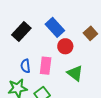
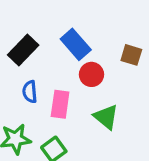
brown square: (90, 33) -> (131, 55), turned -32
blue semicircle: (25, 66) -> (30, 92), moved

